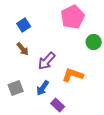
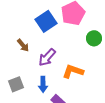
blue square: (24, 25) -> (46, 21), moved, size x1.5
blue arrow: (43, 88) -> (43, 84), turned -35

